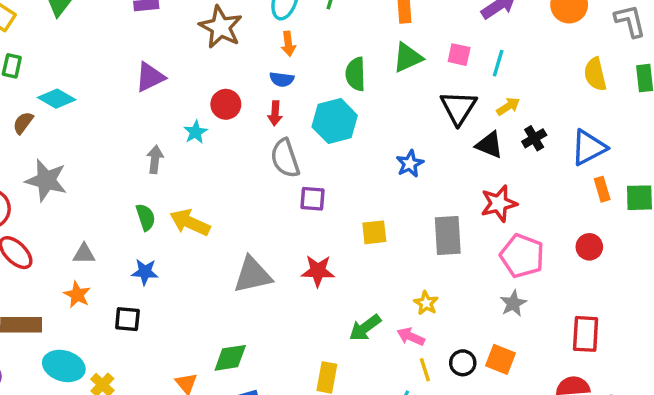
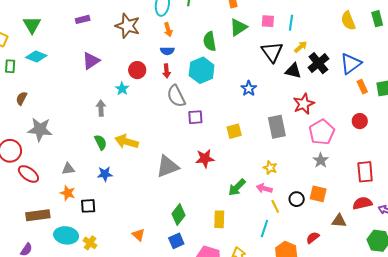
cyan diamond: (57, 99) -> (36, 57), moved
black cross: (534, 138) -> (318, 63), size x1.5
pink pentagon: (522, 256) -> (322, 132), turned 30
black square: (127, 319) -> (88, 206), moved
green diamond: (230, 358) -> (179, 215), moved, turned -35

